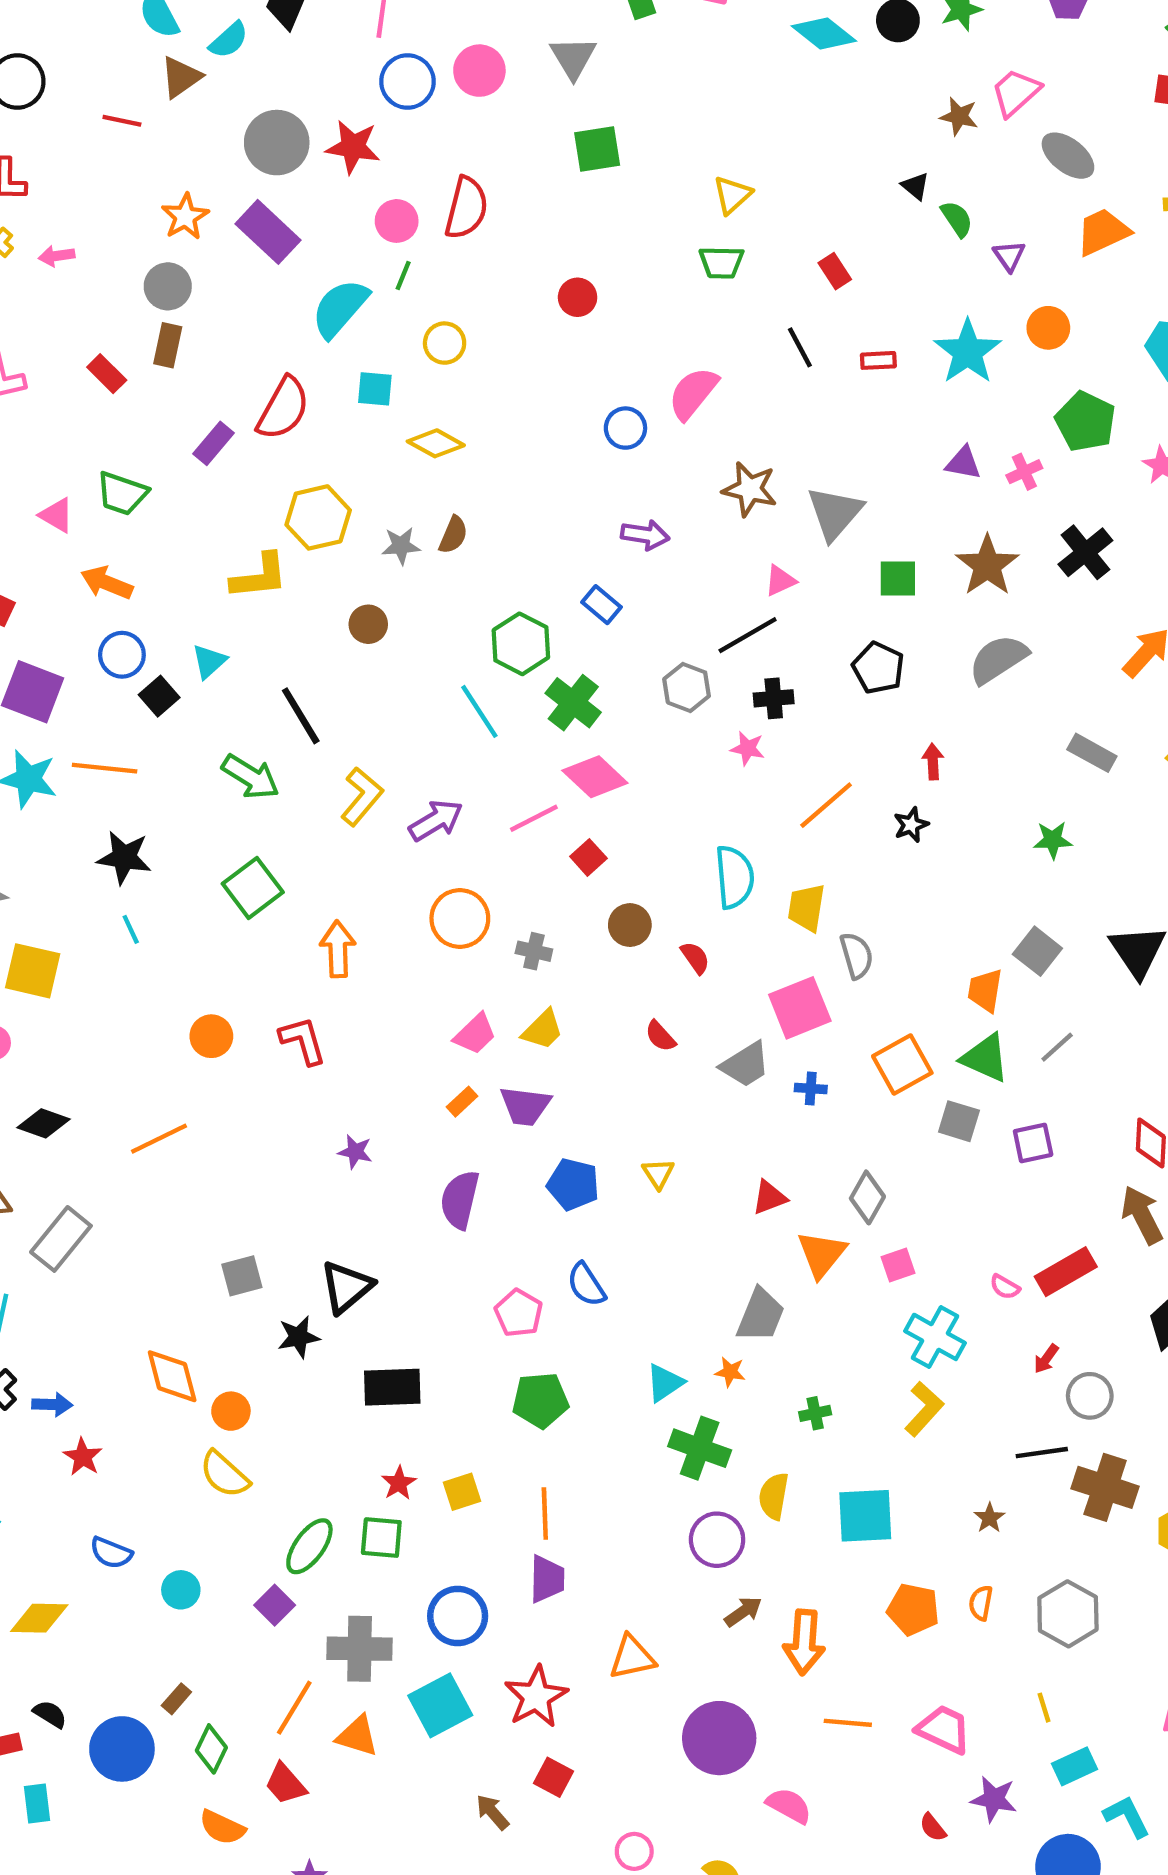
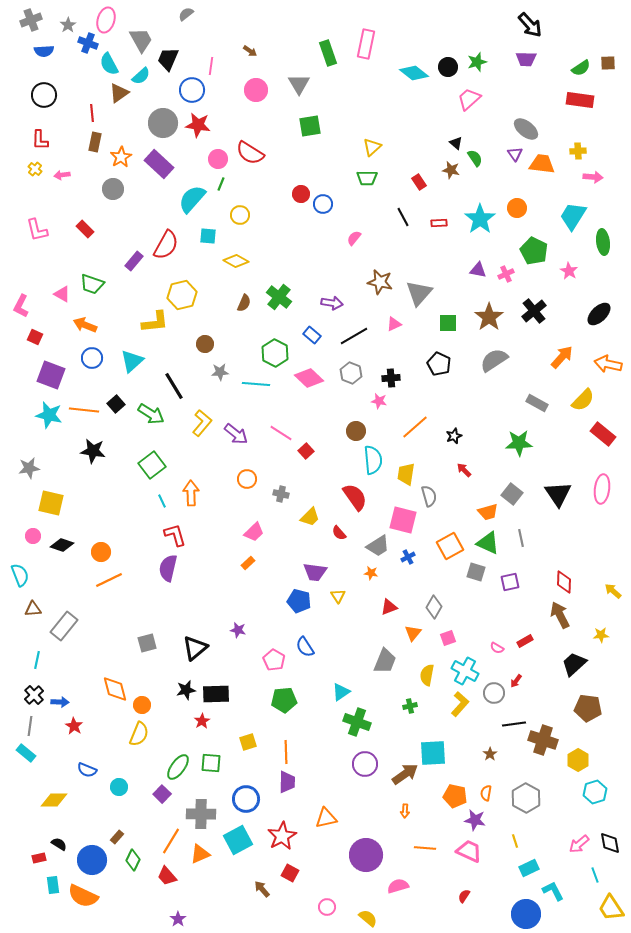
blue circle: (408, 81) -> (192, 90), moved
pink trapezoid: (1016, 92) -> (469, 99), moved
brown star: (959, 116) -> (451, 170), moved
red line: (122, 121) -> (92, 113), turned 72
red semicircle: (466, 208) -> (250, 153), turned 108
orange trapezoid: (1103, 232) -> (542, 164), turned 32
purple triangle: (1009, 256) -> (515, 154), moved
brown rectangle: (168, 345) -> (95, 142), moved
pink semicircle: (693, 393) -> (354, 238), size x0.6
blue circle: (625, 428) -> (323, 204), moved
gray star: (401, 546) -> (220, 372), moved
black line: (748, 635) -> (354, 336), moved
cyan triangle: (209, 661) -> (132, 361), size x1.4
black square: (159, 696) -> (116, 404), moved
green cross: (573, 703) -> (279, 297), moved
cyan line: (479, 711) -> (256, 384), turned -52
red arrow: (933, 762) -> (464, 470), moved, turned -42
pink diamond: (595, 777) -> (309, 378), moved
pink line: (534, 818) -> (281, 433), turned 60
purple arrow: (436, 820) -> (236, 434), turned 70
green star: (1053, 840) -> (519, 443), size x1.5
orange circle: (460, 918) -> (247, 479), size x0.7
brown circle: (630, 925) -> (356, 431), moved
cyan line: (131, 929) -> (162, 501), moved
red semicircle: (695, 958) -> (355, 497), size x1.8
orange trapezoid: (985, 990) -> (488, 512), turned -115
pink square: (800, 1008) -> (403, 520), turned 36
yellow trapezoid: (543, 1030) -> (310, 517), moved
orange circle: (211, 1036) -> (101, 552), moved
gray line: (1057, 1047) -> (521, 538), turned -60
blue cross: (811, 1089) -> (408, 557), turned -32
purple trapezoid: (525, 1106) -> (315, 572), moved
black diamond: (43, 1123) -> (62, 545), moved
purple star: (355, 1152) -> (238, 630), moved
purple semicircle: (460, 1200) -> (168, 568), moved
orange triangle: (822, 1254) -> (413, 633), size x0.7
red rectangle: (1066, 1272) -> (525, 641), size x0.6
black star: (299, 1337) -> (186, 690), moved
orange star: (730, 1372) -> (371, 573), moved
gray circle: (1090, 1396) -> (494, 693), moved
yellow semicircle: (224, 1474) -> (139, 734), turned -110
red star: (399, 1483) -> (202, 721), moved
yellow semicircle: (774, 1496) -> (427, 675), moved
brown arrow: (743, 1612) -> (405, 774), moved, size x1.5
orange arrow: (804, 1642) -> (405, 811), size x0.5
orange triangle: (357, 1736) -> (200, 854), turned -40
purple star: (994, 1799) -> (475, 820), moved
pink semicircle: (789, 1806) -> (398, 886), turned -45
orange semicircle: (222, 1827) -> (83, 896), moved, size x1.4
red semicircle: (933, 1827) -> (464, 896), turned 72

